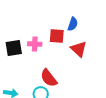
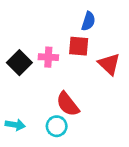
blue semicircle: (73, 24) -> (88, 21), moved
black square: (14, 48) -> (19, 63), turned -36

